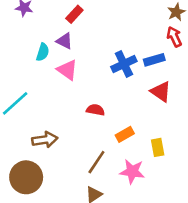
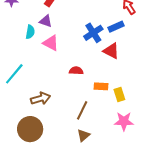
red triangle: (161, 92) -> (111, 51), moved
orange rectangle: (125, 134) -> (101, 86), turned 40
yellow rectangle: (158, 147) -> (119, 95), moved
pink star: (132, 171) -> (124, 121), moved

